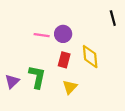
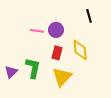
black line: (113, 18) -> (89, 16), moved
yellow triangle: (70, 87) -> (62, 77), size x1.5

